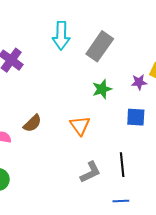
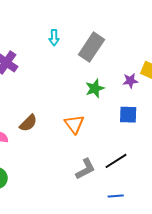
cyan arrow: (61, 36) -> (54, 38), size x0.6
black line: (122, 165) -> (116, 161), turned 65

